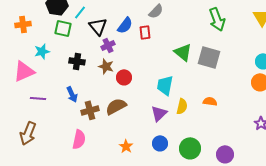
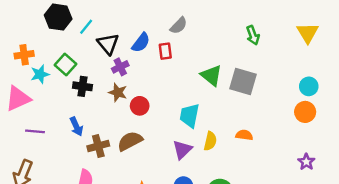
green arrow: (217, 19) -> (253, 35), size x0.7
orange cross: (23, 24) -> (24, 55), moved
green square: (63, 28) -> (65, 64), moved, turned 30

